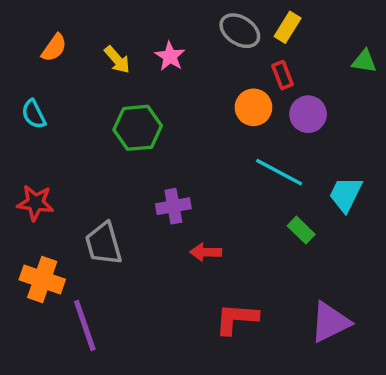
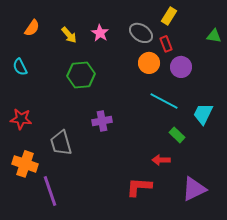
gray ellipse: (240, 31) -> (141, 33), moved
red arrow: (206, 252) -> (161, 160), moved

